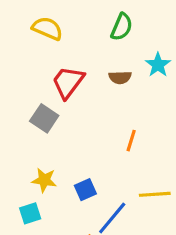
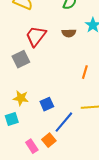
gray square: (44, 118) -> (21, 59), turned 30
orange line: (131, 141) -> (85, 72), moved

